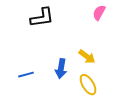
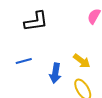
blue line: (26, 75) -> (24, 61), moved

